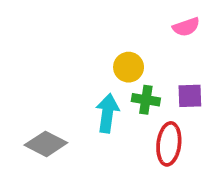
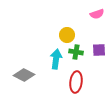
red ellipse: (169, 144) -> (76, 82), moved

